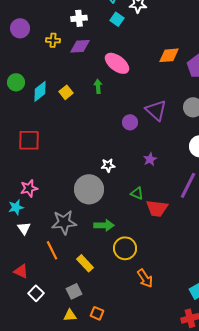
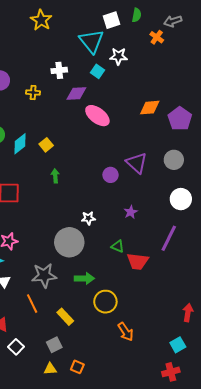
purple diamond: (80, 46) -> (76, 93), moved
green arrow: (98, 86) -> (55, 176), moved

